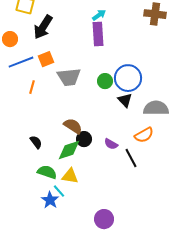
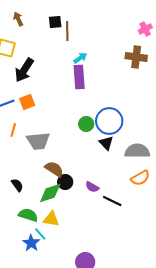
gray trapezoid: (69, 77) -> (38, 141), moved
orange semicircle: (144, 135) -> (140, 178), moved
black line: (131, 158) -> (112, 201), turned -36

